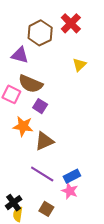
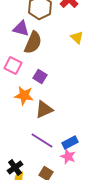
yellow triangle: (79, 65) -> (77, 38), turned -32
brown semicircle: (31, 84) -> (33, 42), moved, turned -90

